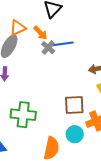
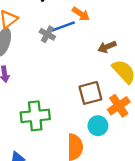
orange arrow: (40, 33) -> (81, 14), moved

